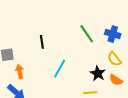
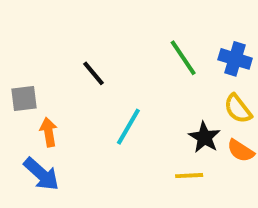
black line: (42, 42) -> (93, 73), turned -32

